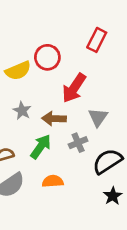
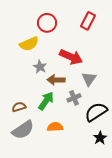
red circle: (47, 57) -> (47, 23), moved
red arrow: (74, 88) -> (71, 57), turned -100
gray star: (22, 111) -> (40, 67), moved

